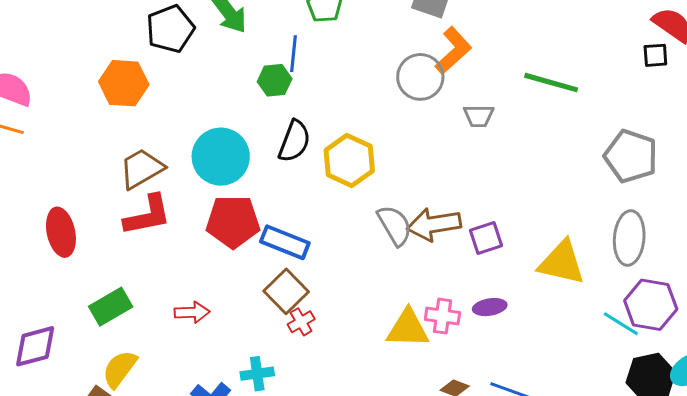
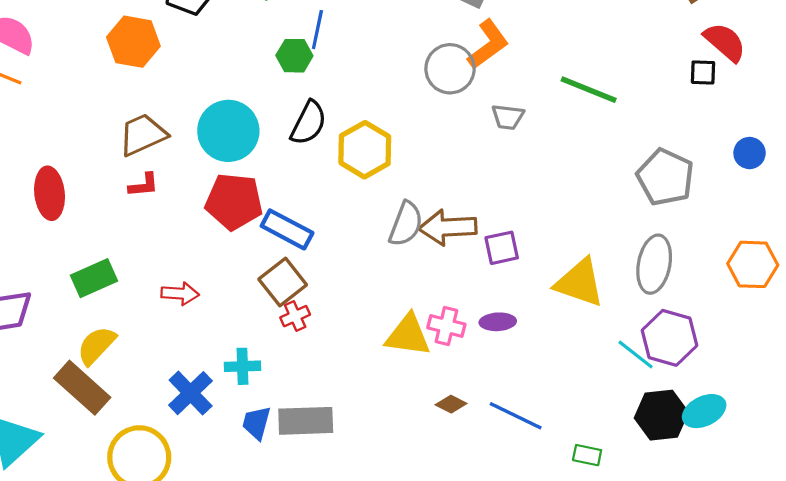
red L-shape: (148, 215) -> (144, 185), size x0.6
gray semicircle: (395, 225) -> (406, 224), turned 45

